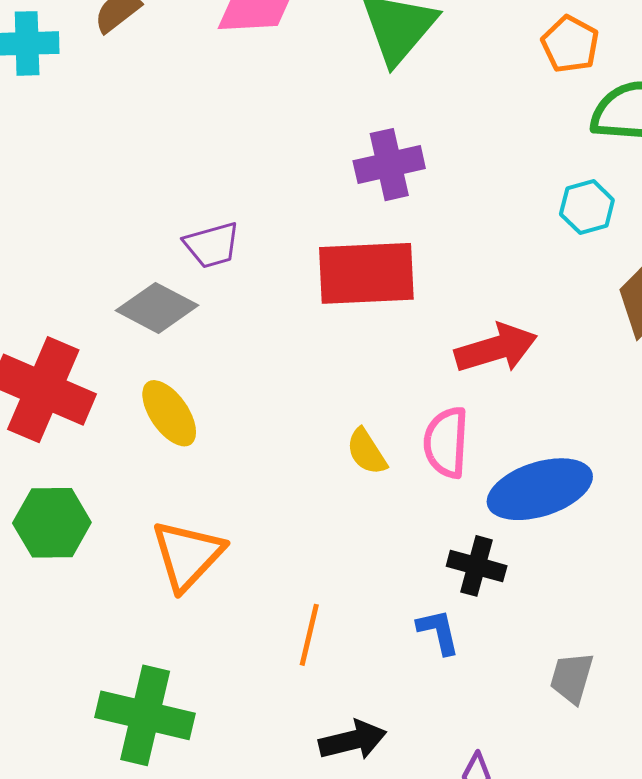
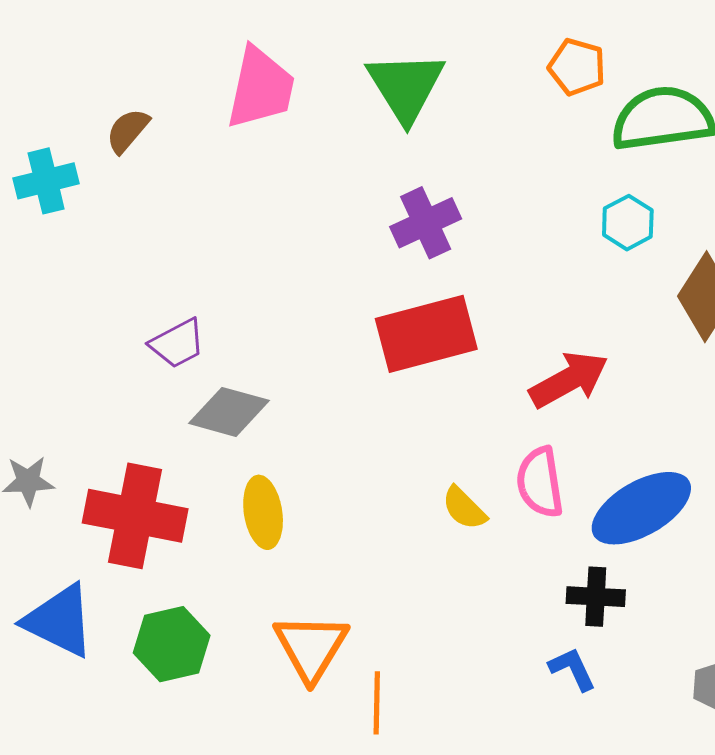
purple trapezoid: (212, 245) -> (177, 343), moved
yellow ellipse: (169, 413) -> (263, 512), turned 38
orange line: (309, 635) -> (377, 703), moved

